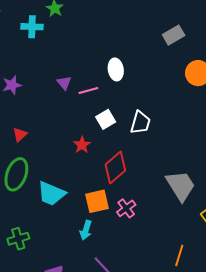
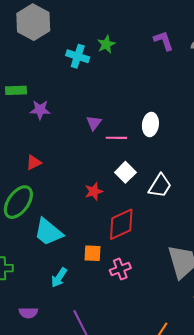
white square: (106, 119) -> (125, 172), turned -30
orange square: (97, 201) -> (92, 253), size x0.7
cyan arrow: (86, 230) -> (59, 277), moved

